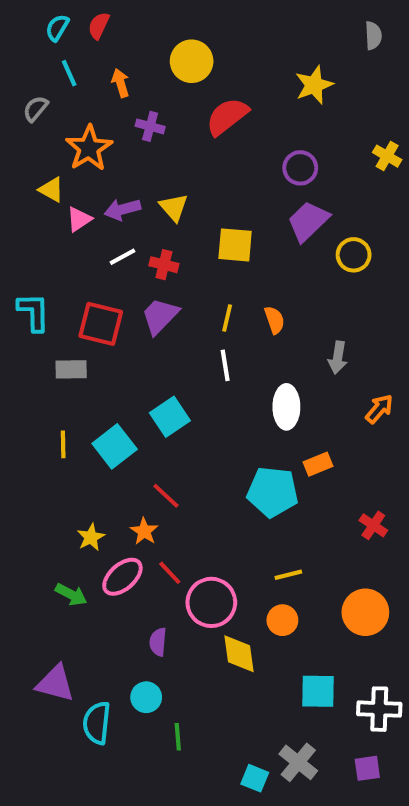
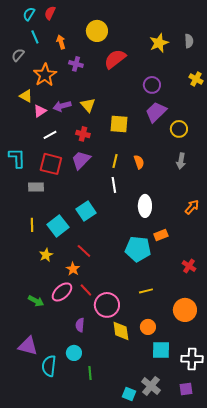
gray semicircle: (373, 36) -> (189, 41), moved
white line: (122, 257) -> (50, 135), moved
gray arrow: (338, 357) -> (181, 161), moved
yellow star: (91, 537) -> (46, 255), moved
orange circle: (282, 620) -> (148, 327), moved

